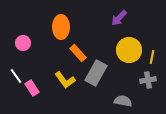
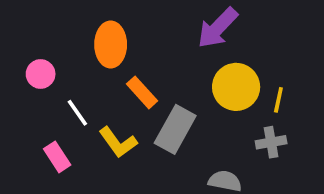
purple arrow: (119, 18) -> (218, 28), size x1.4
white line: (16, 76) -> (77, 113), moved

